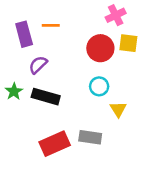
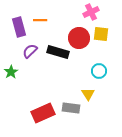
cyan circle: (99, 86) -> (99, 71), moved
black rectangle: (46, 97) -> (58, 52), moved
yellow triangle: (118, 109) -> (88, 94), moved

